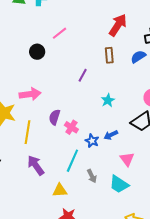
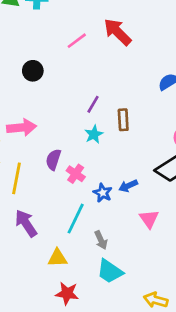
red arrow: (118, 25) -> (117, 32), moved, turned -80
pink line: (59, 33) -> (77, 41), moved
brown rectangle: (109, 55) -> (123, 120), moved
cyan star: (108, 100) -> (94, 134), moved
cyan trapezoid: (119, 184) -> (110, 271), moved

